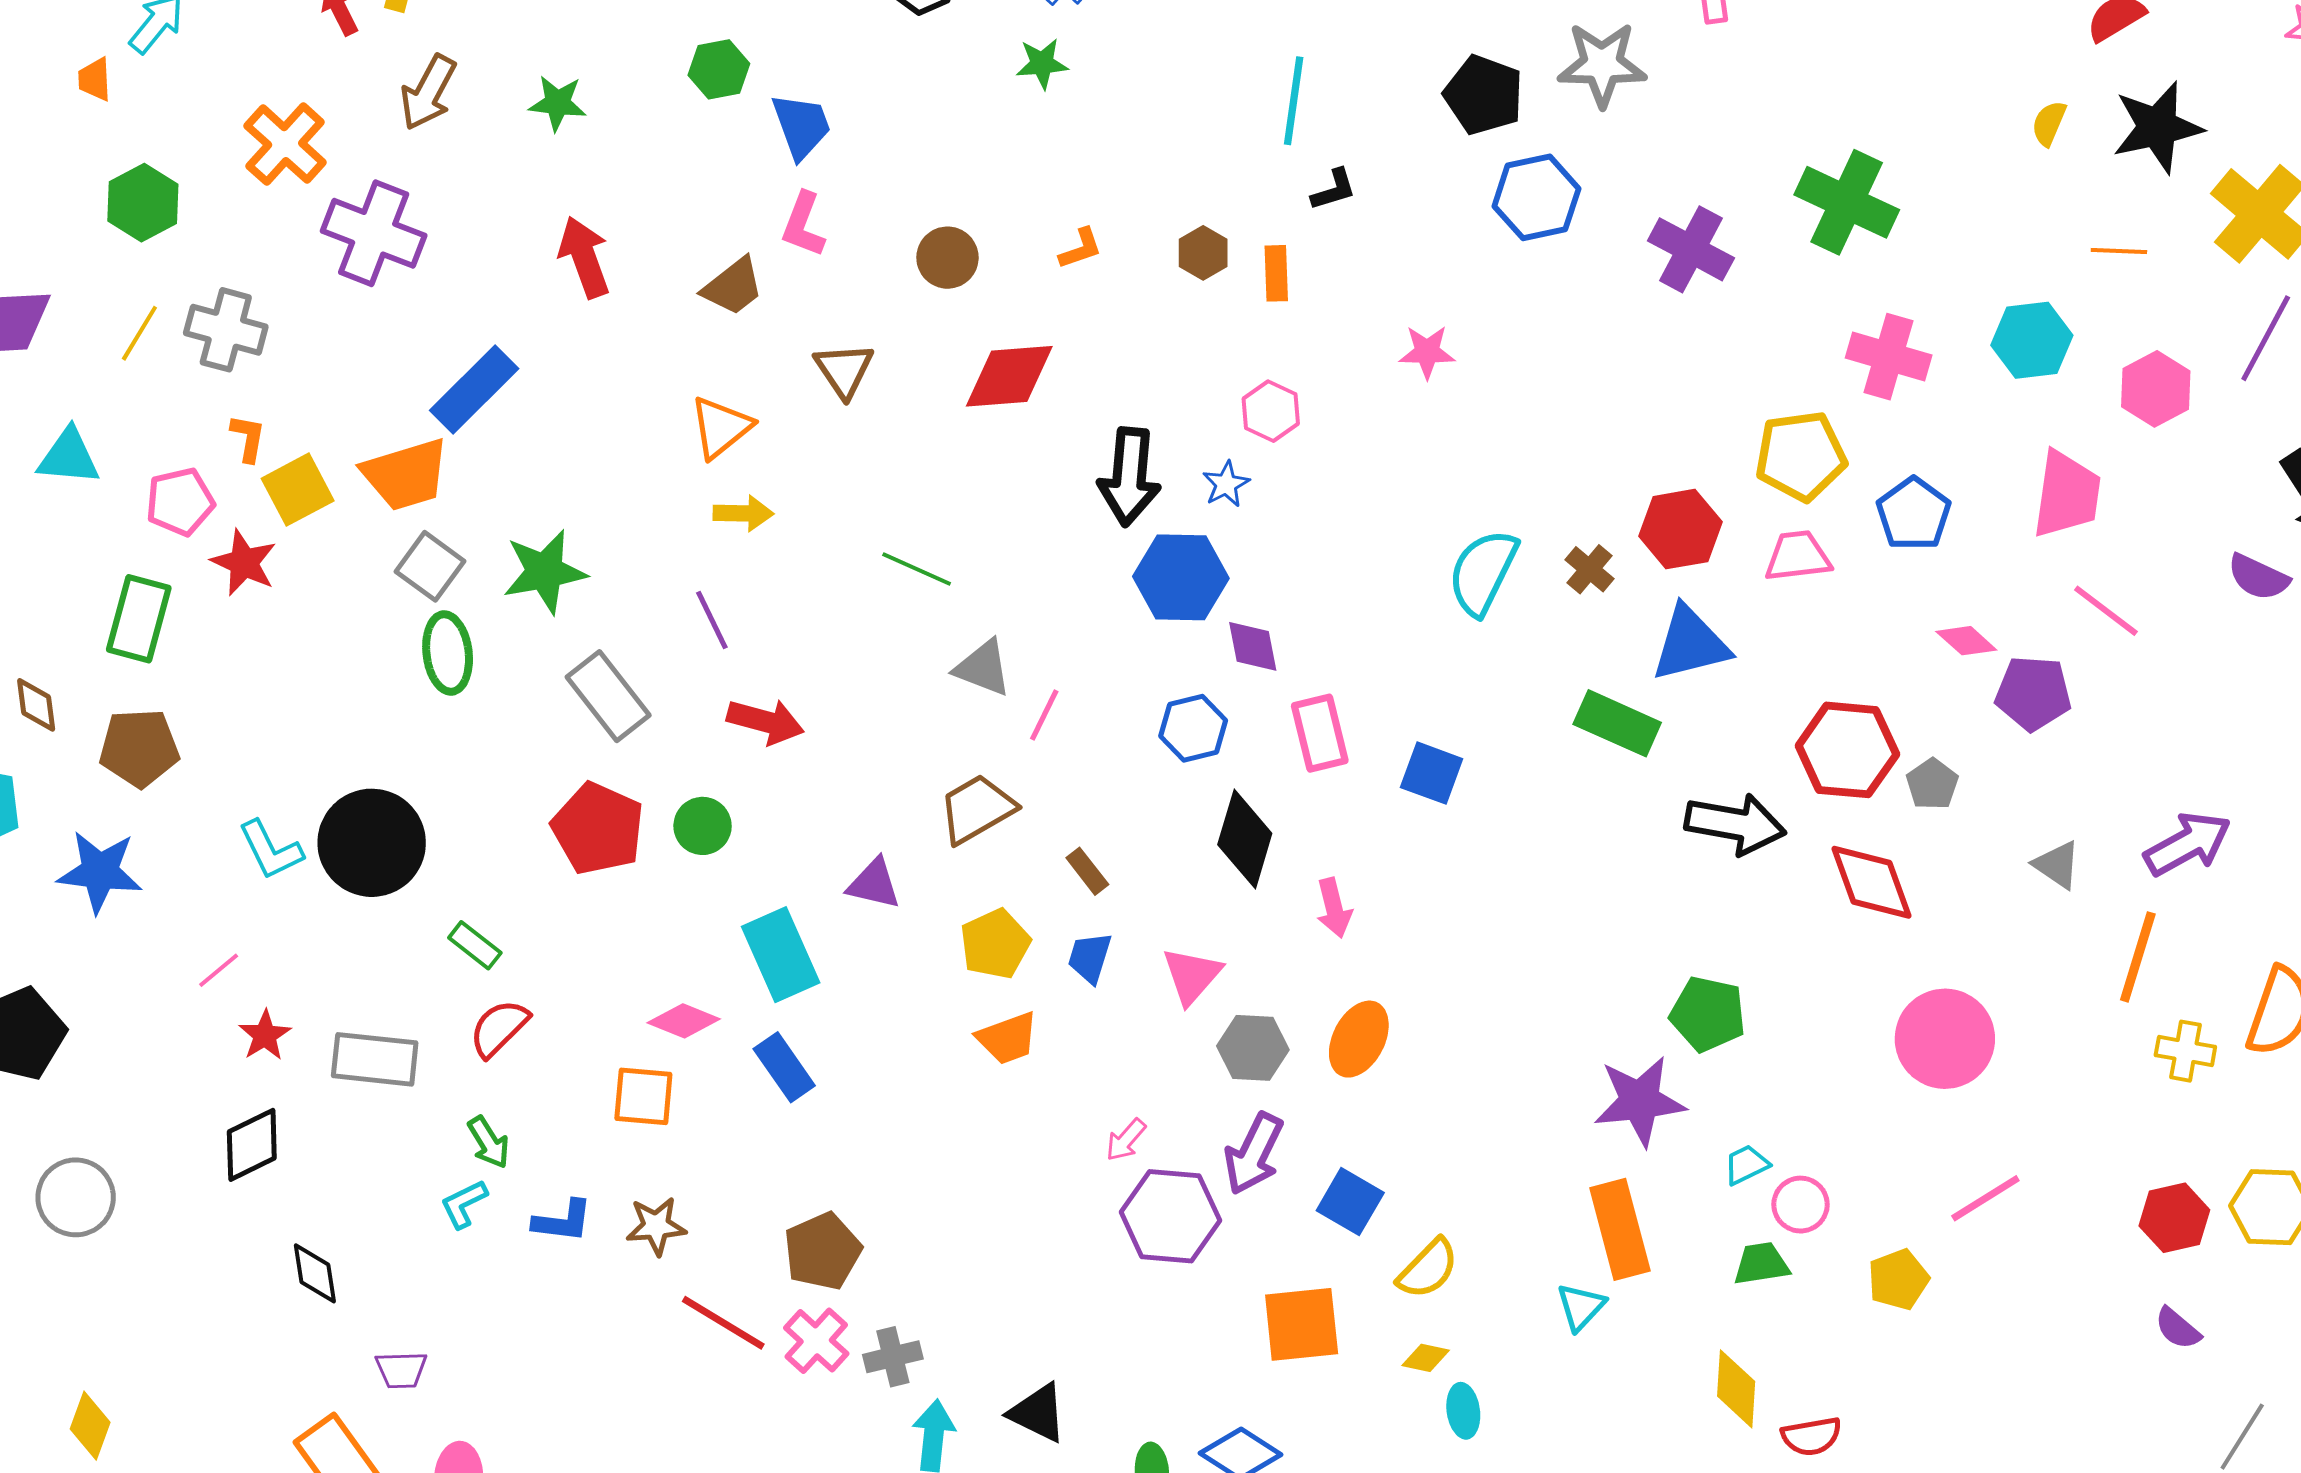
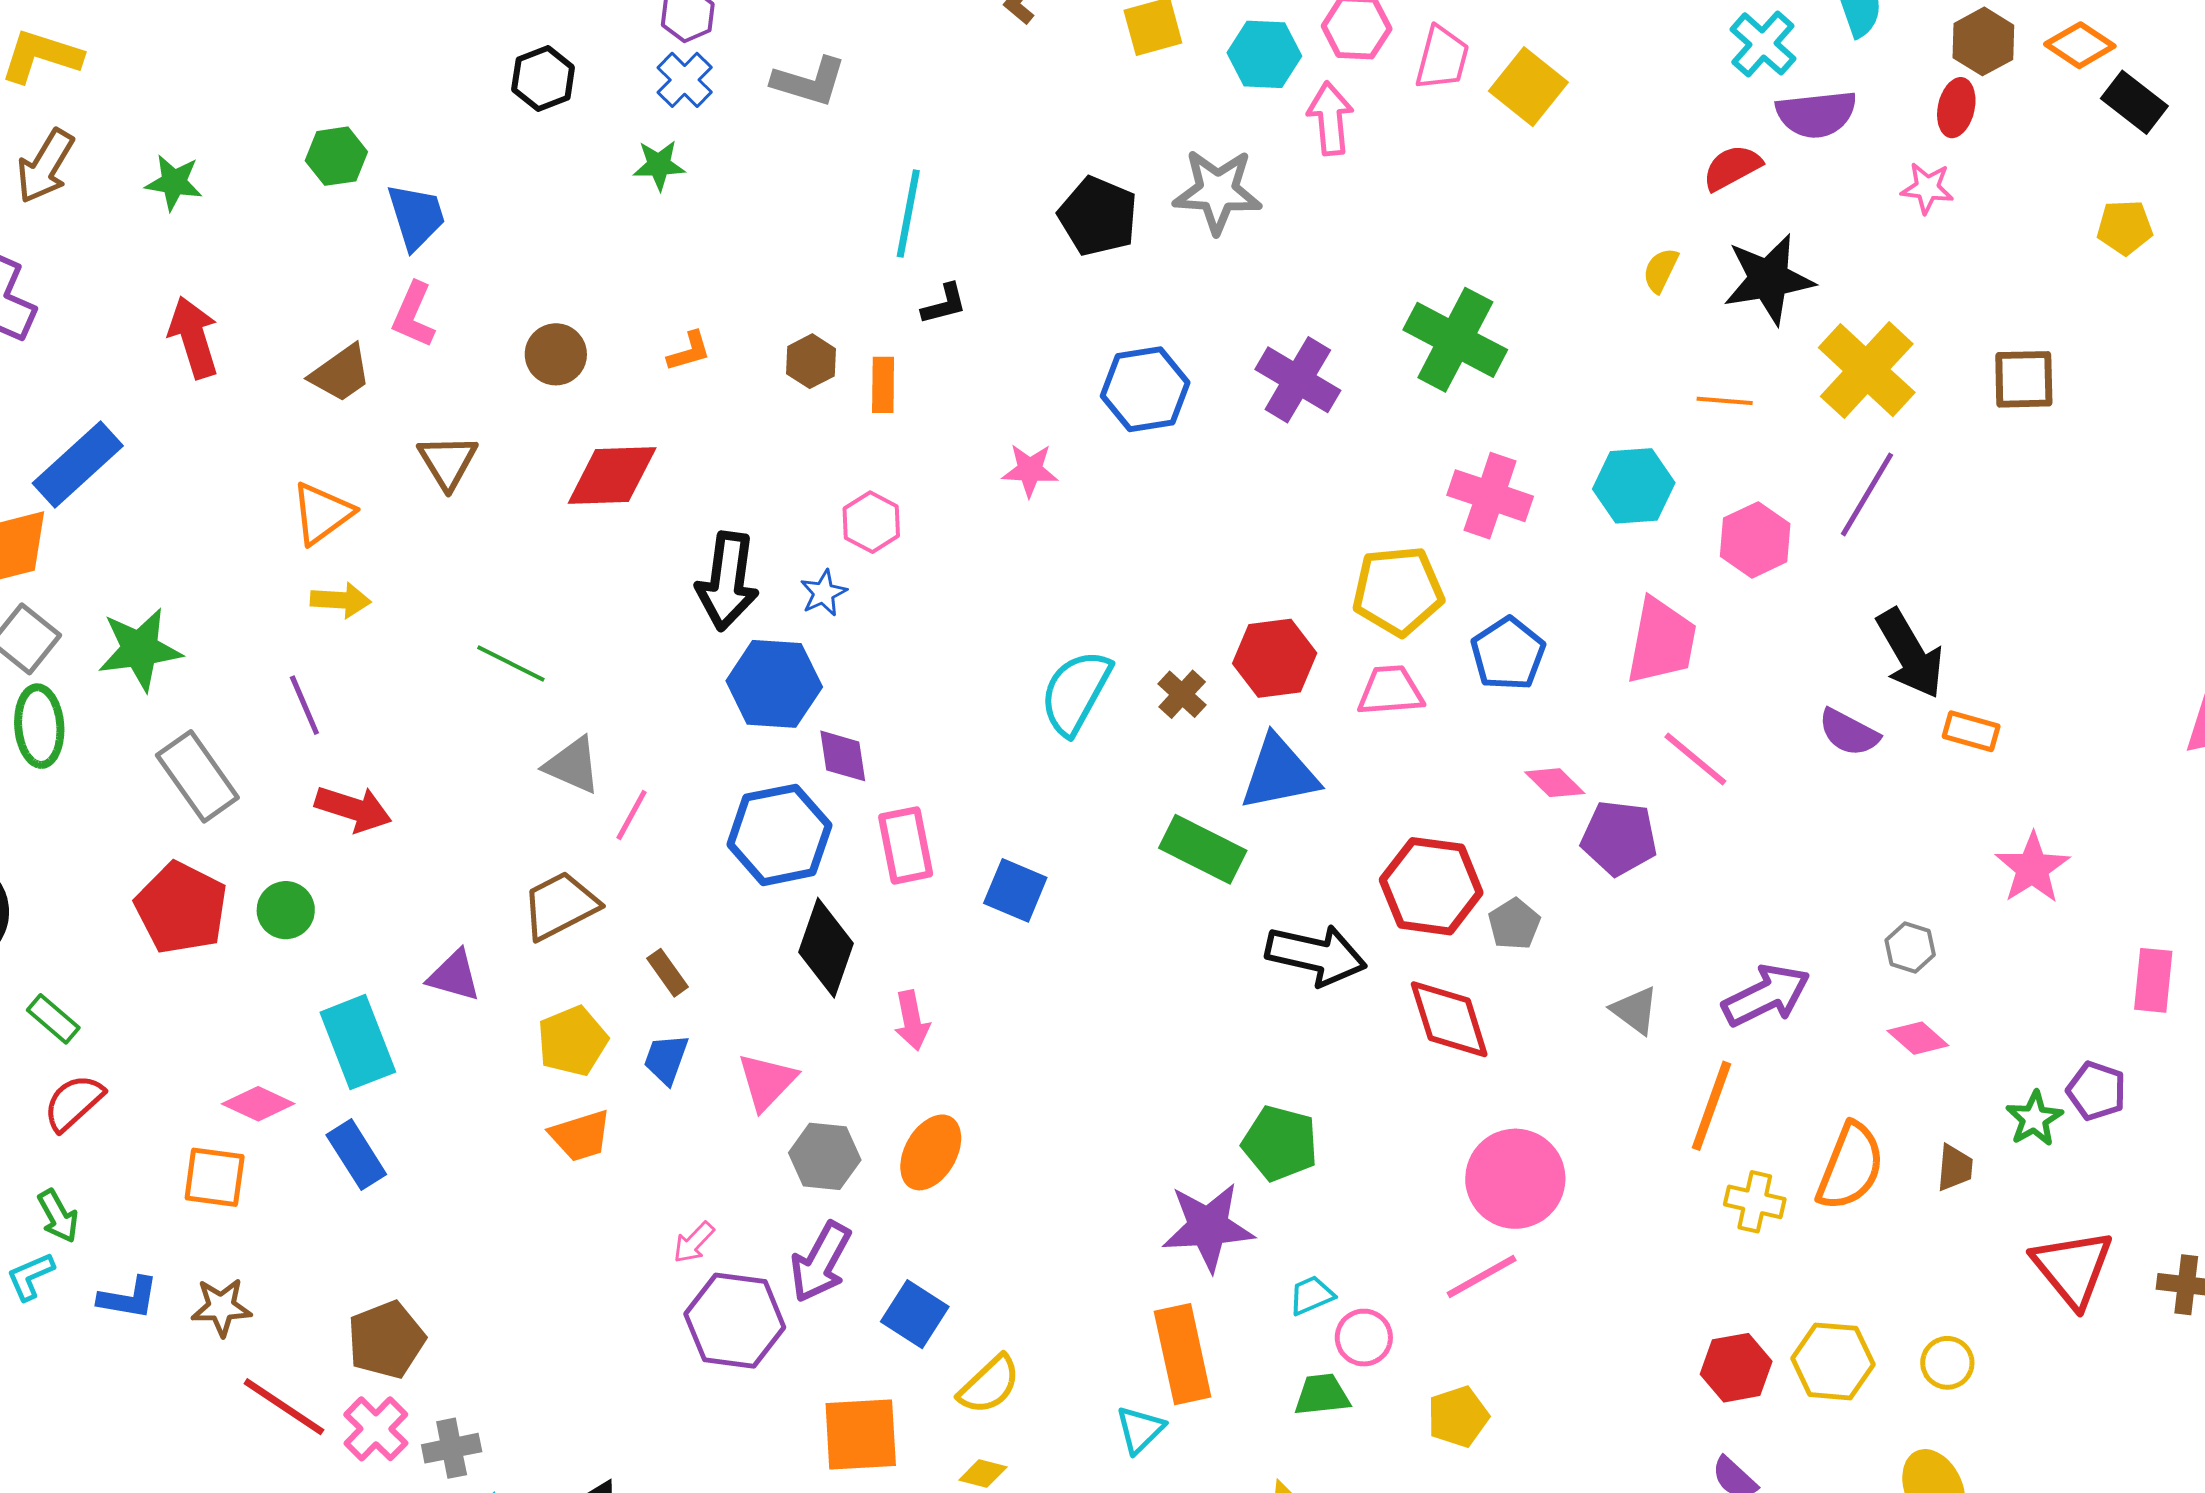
blue hexagon: (1536, 197) -> (1145, 389), moved
blue hexagon: (1193, 728) -> (779, 835), size x1.5
pink line: (1985, 1198) -> (1482, 1277), moved

